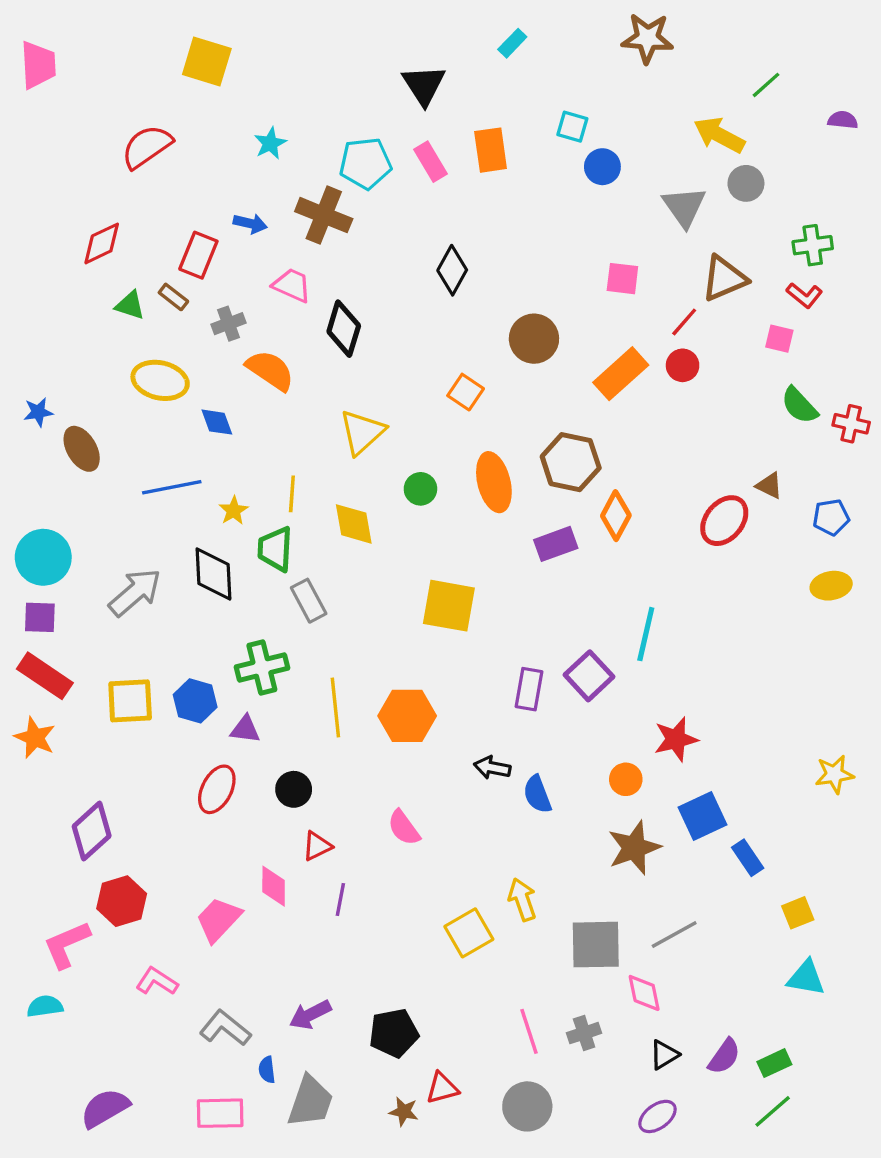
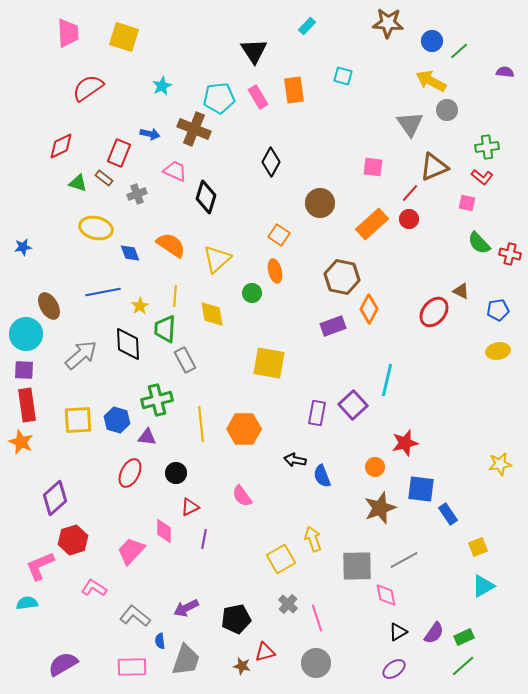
pink trapezoid: (38, 65) -> (68, 33), moved
blue circle: (602, 167) -> (432, 41), moved
orange semicircle: (270, 370) -> (171, 245), moved
brown ellipse: (82, 449) -> (49, 306), moved
orange ellipse: (494, 482) -> (275, 271), moved, size x0.7
red rectangle: (45, 676) -> (27, 405), turned 48
blue square: (703, 816) -> (421, 489), turned 32
cyan triangle: (806, 978) -> (483, 586), turned -40
gray cross: (584, 1033) -> (288, 604), moved, turned -30

